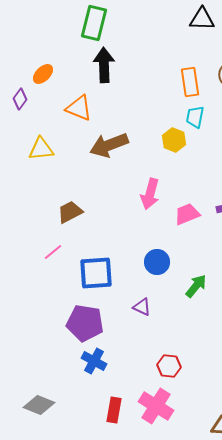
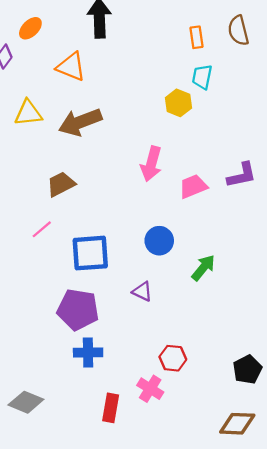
orange rectangle: (190, 82) -> (197, 37), size x0.7
brown arrow: (109, 145) -> (80, 122), moved
blue cross: (94, 361) -> (88, 353), turned -30
pink cross: (156, 406) -> (150, 389), moved, size x0.7

